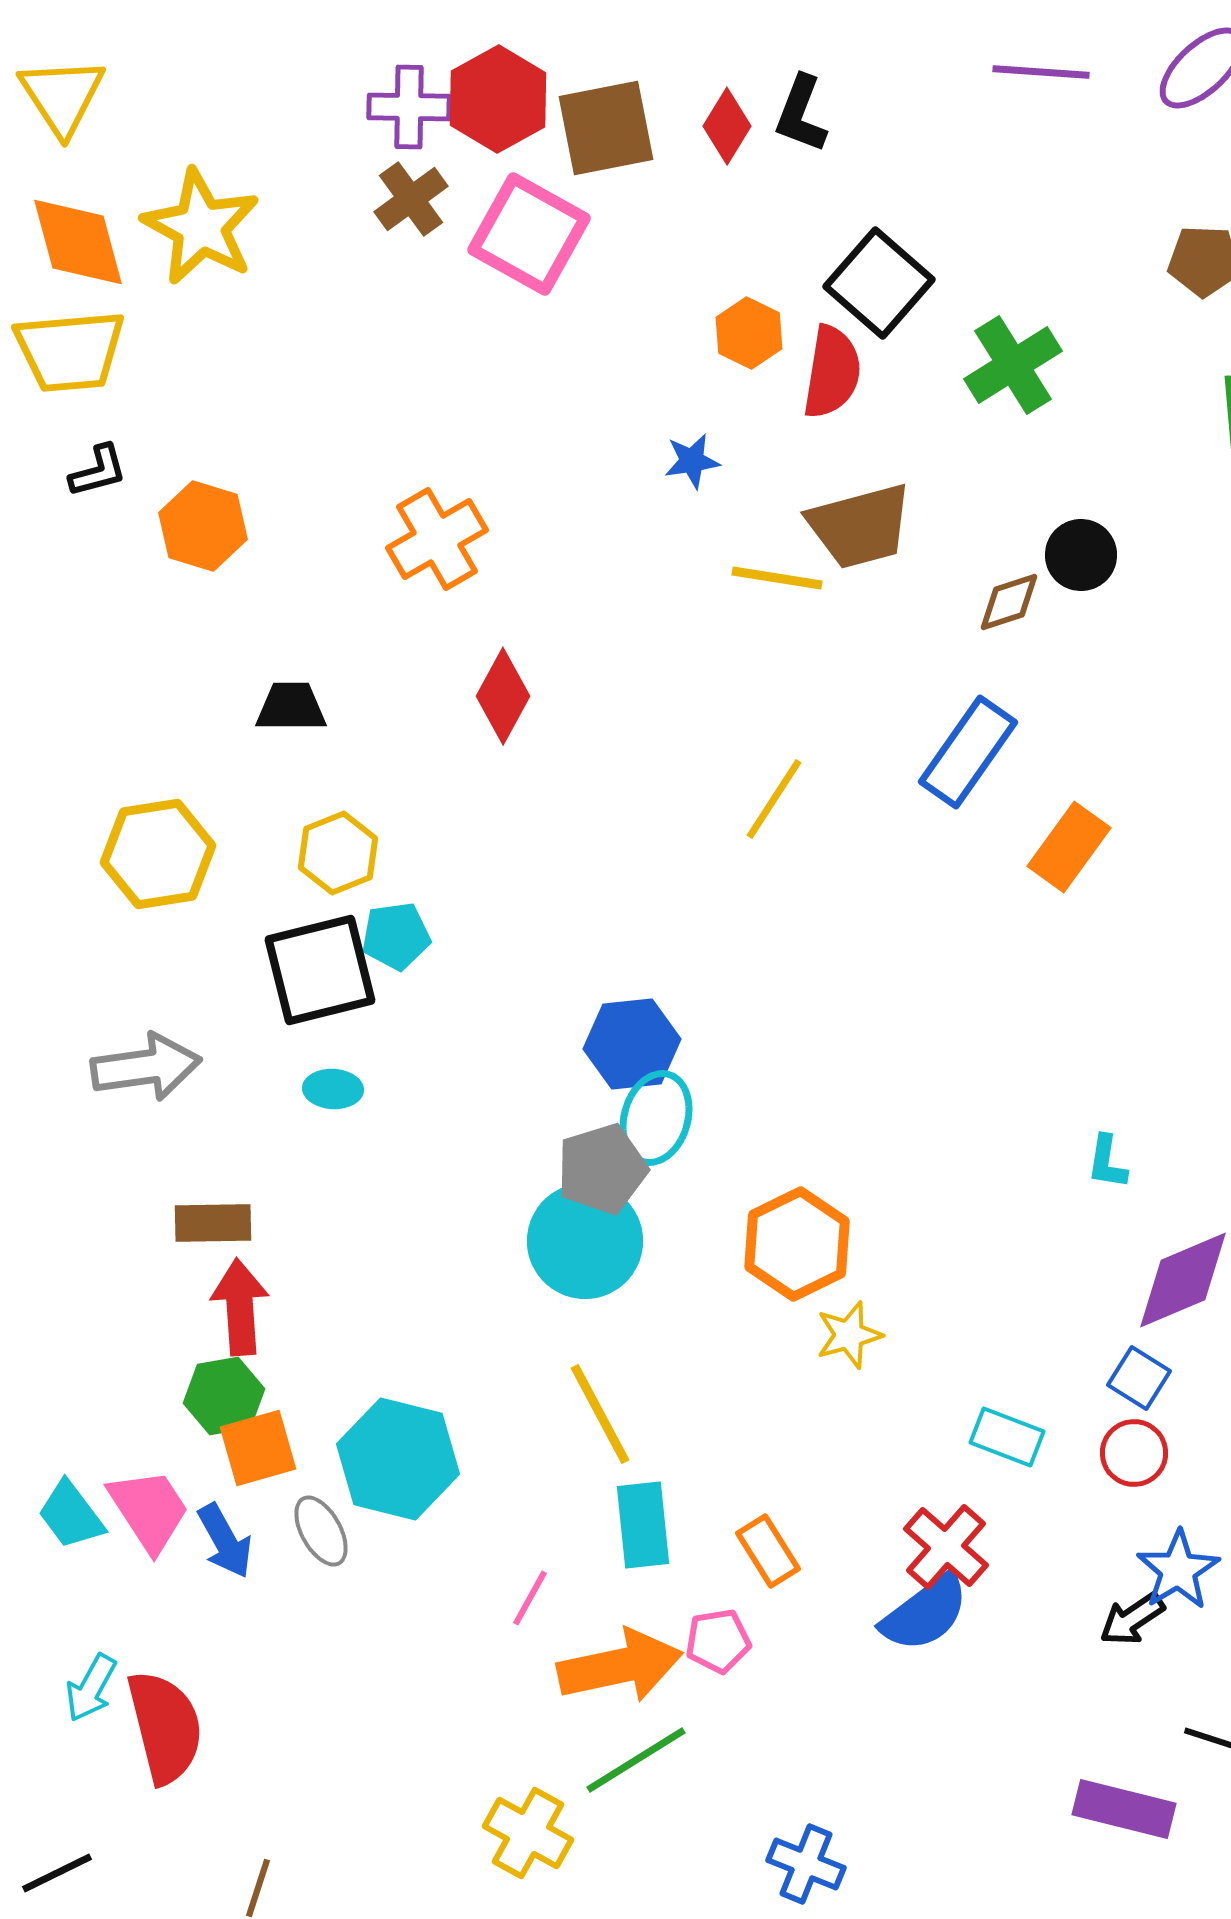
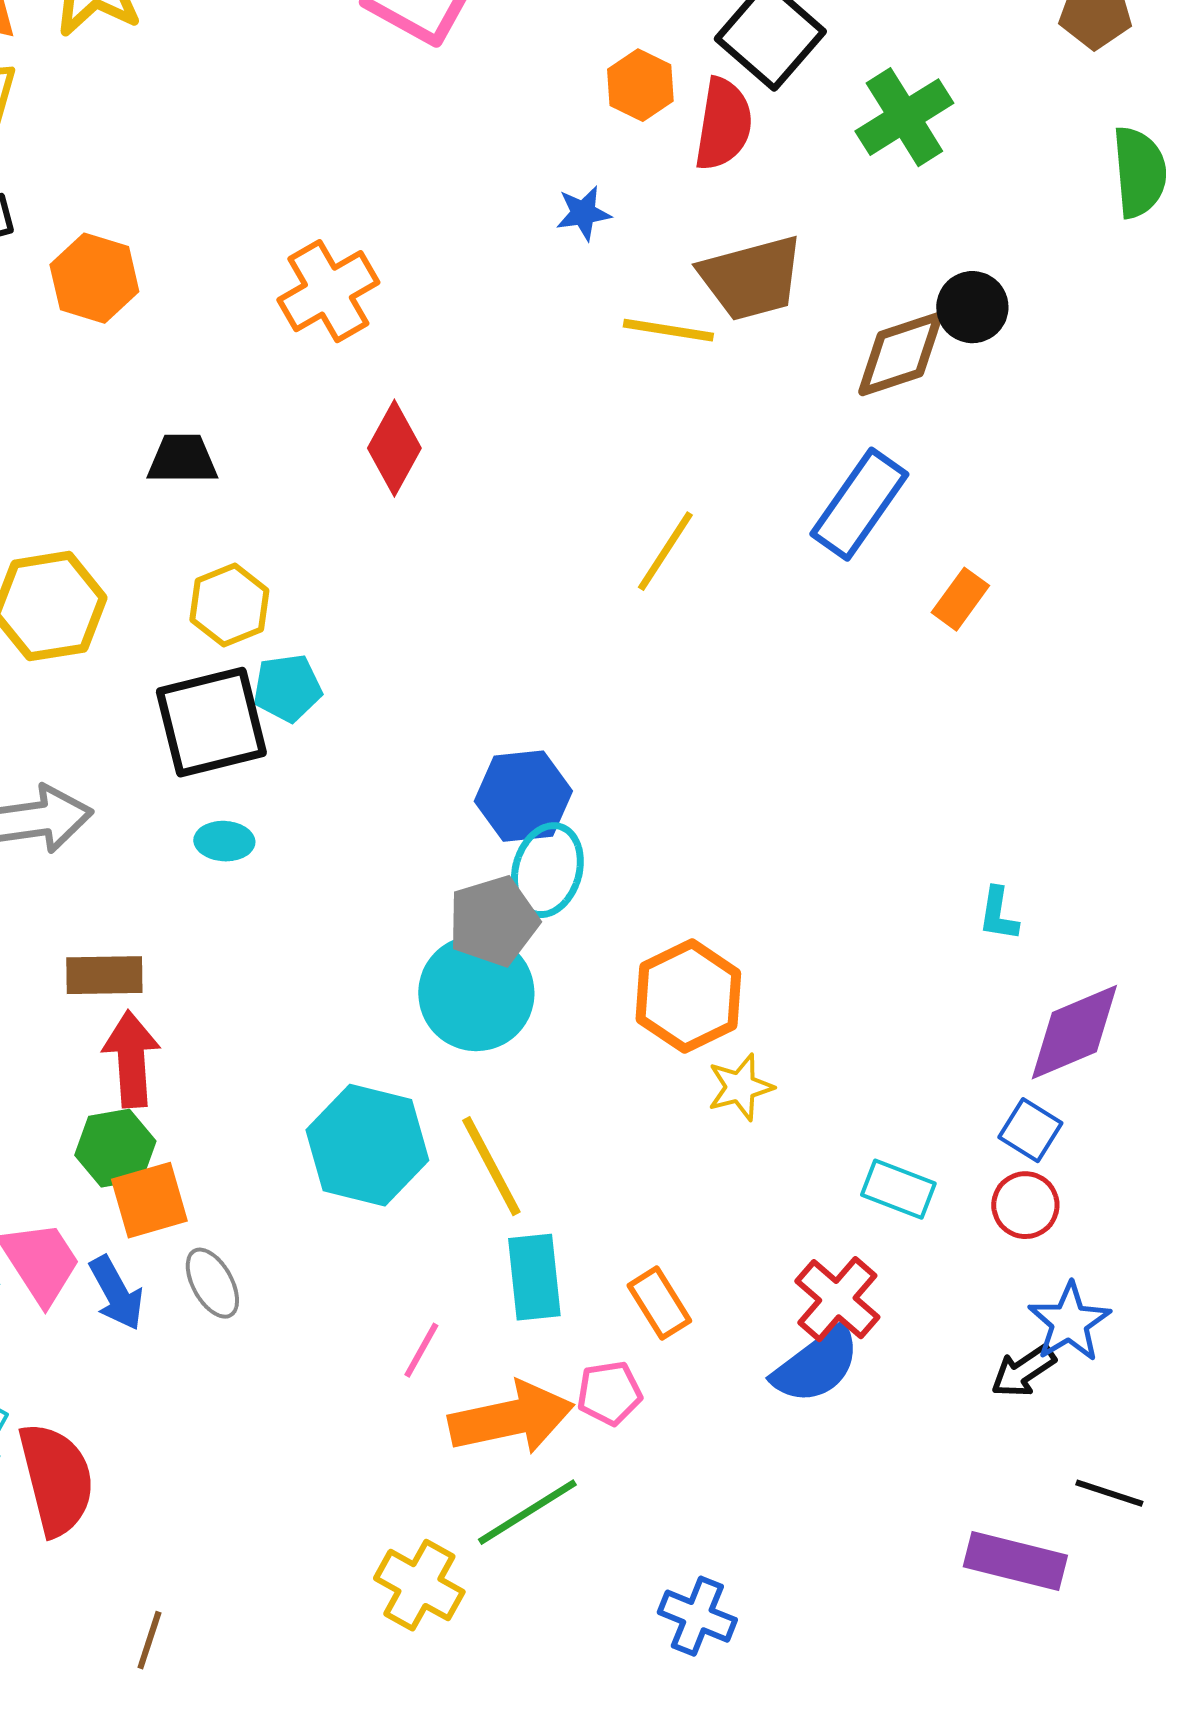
brown diamond: (1009, 602) -> (900, 354), size x1.5
orange rectangle: (1069, 847) -> (960, 599), size x0.7
cyan hexagon: (398, 1459) -> (367, 1145), moved

